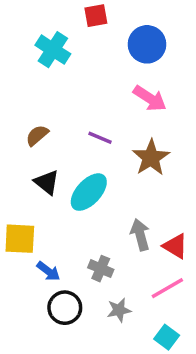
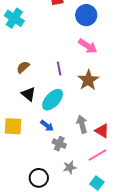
cyan cross: (53, 50) -> (14, 18), moved
purple line: (100, 138) -> (59, 69), turned 56
blue arrow: (48, 271) -> (47, 126), moved
black circle: (65, 308) -> (39, 178), moved

